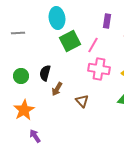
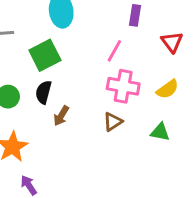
green square: (70, 41) -> (45, 55), moved
brown triangle: (82, 101) -> (113, 122), moved, turned 40

